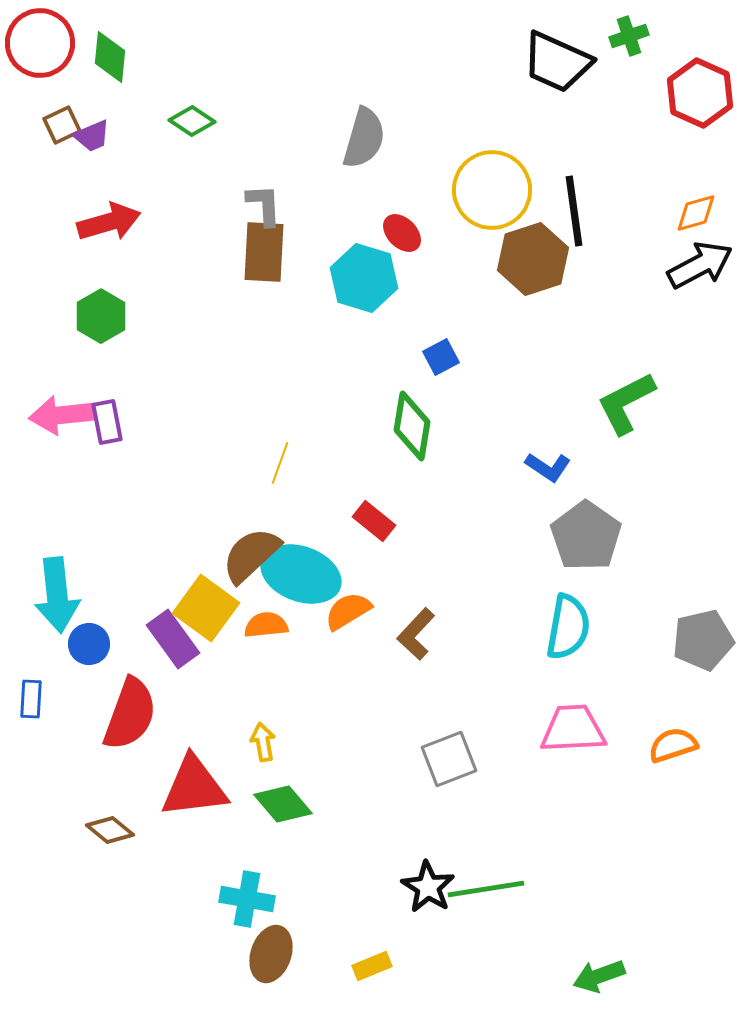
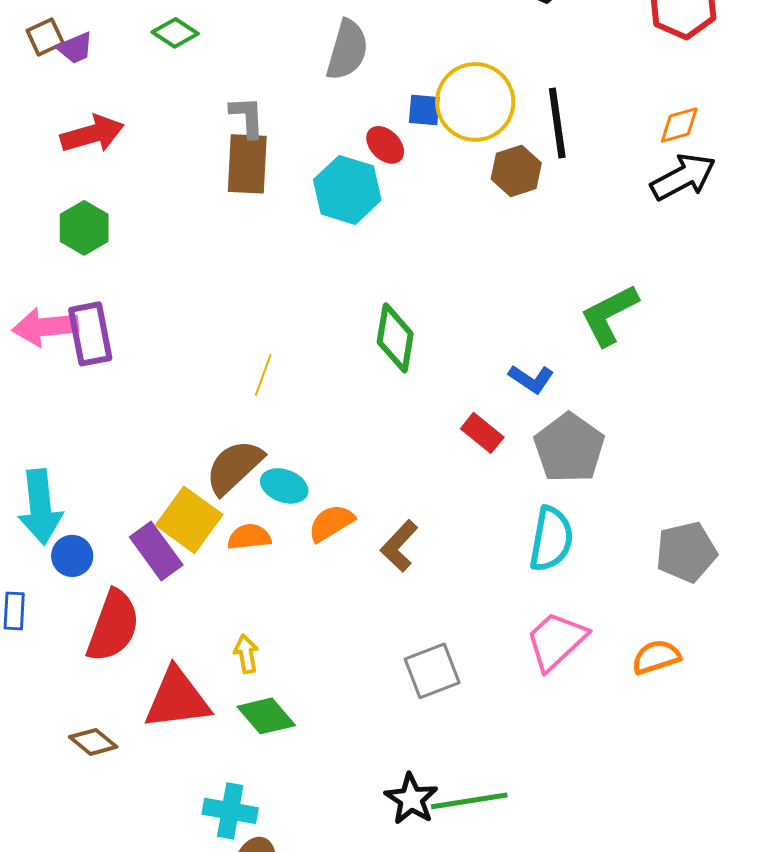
brown hexagon: (533, 259) -> (516, 171), size x0.7
blue square: (441, 357) -> (424, 110), moved, turned 33
purple rectangle: (107, 422) -> (90, 334), size x1.4
red rectangle: (374, 521) -> (482, 433), moved
cyan ellipse: (301, 574) -> (284, 486), size x0.6
pink trapezoid: (573, 729) -> (556, 641), turned -40

